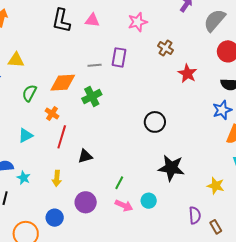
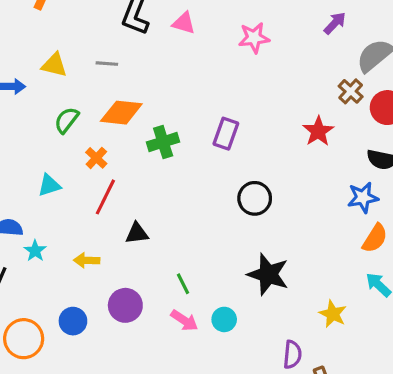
brown cross: (166, 48) -> (351, 91), moved
purple rectangle: (119, 57) -> (226, 134), moved
gray line: (95, 65) -> (107, 64), moved
yellow arrow: (57, 178) -> (87, 260), turned 77
green line: (119, 183) -> (183, 284), turned -64

